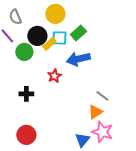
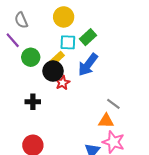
black circle: (37, 36) -> (53, 71), moved
yellow rectangle: (49, 44) -> (57, 58), moved
blue arrow: (78, 59) -> (88, 65), turned -40
orange triangle: (95, 112) -> (106, 121), turned 35

